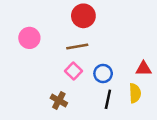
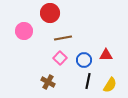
red circle: (83, 16) -> (50, 13), moved
red triangle: (144, 69) -> (106, 55), moved
yellow semicircle: (135, 93) -> (110, 85), moved, turned 35

